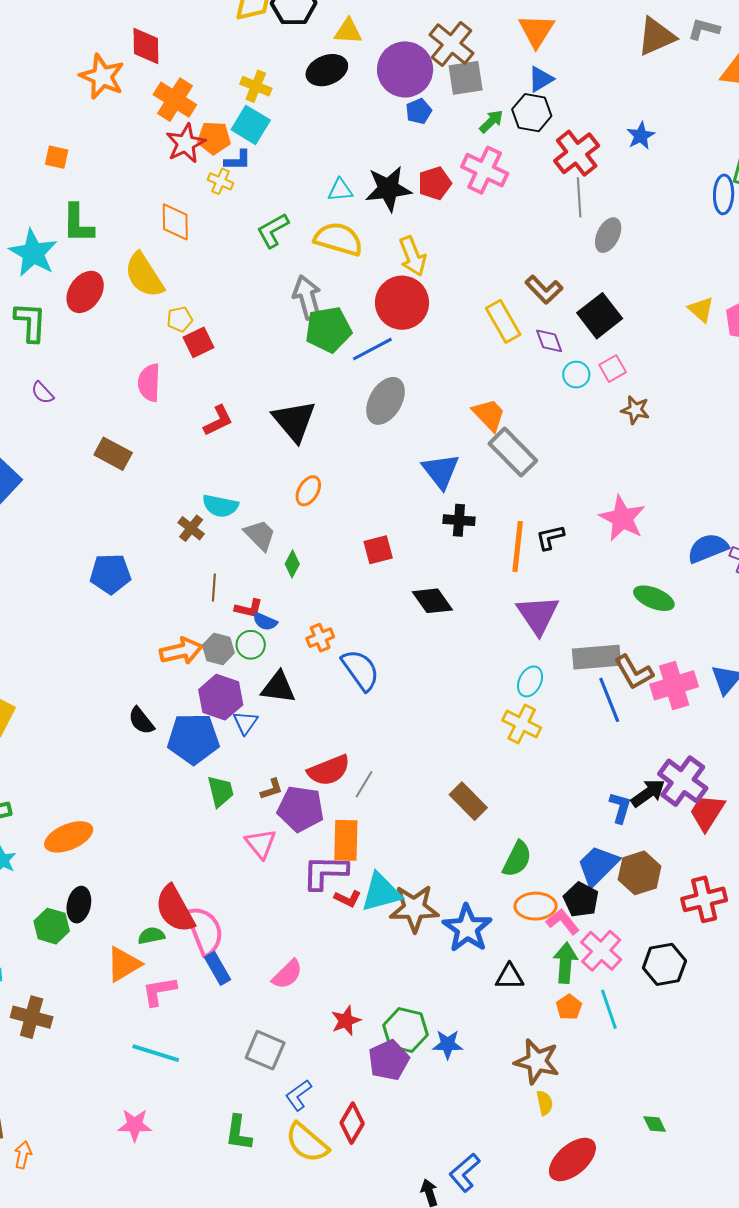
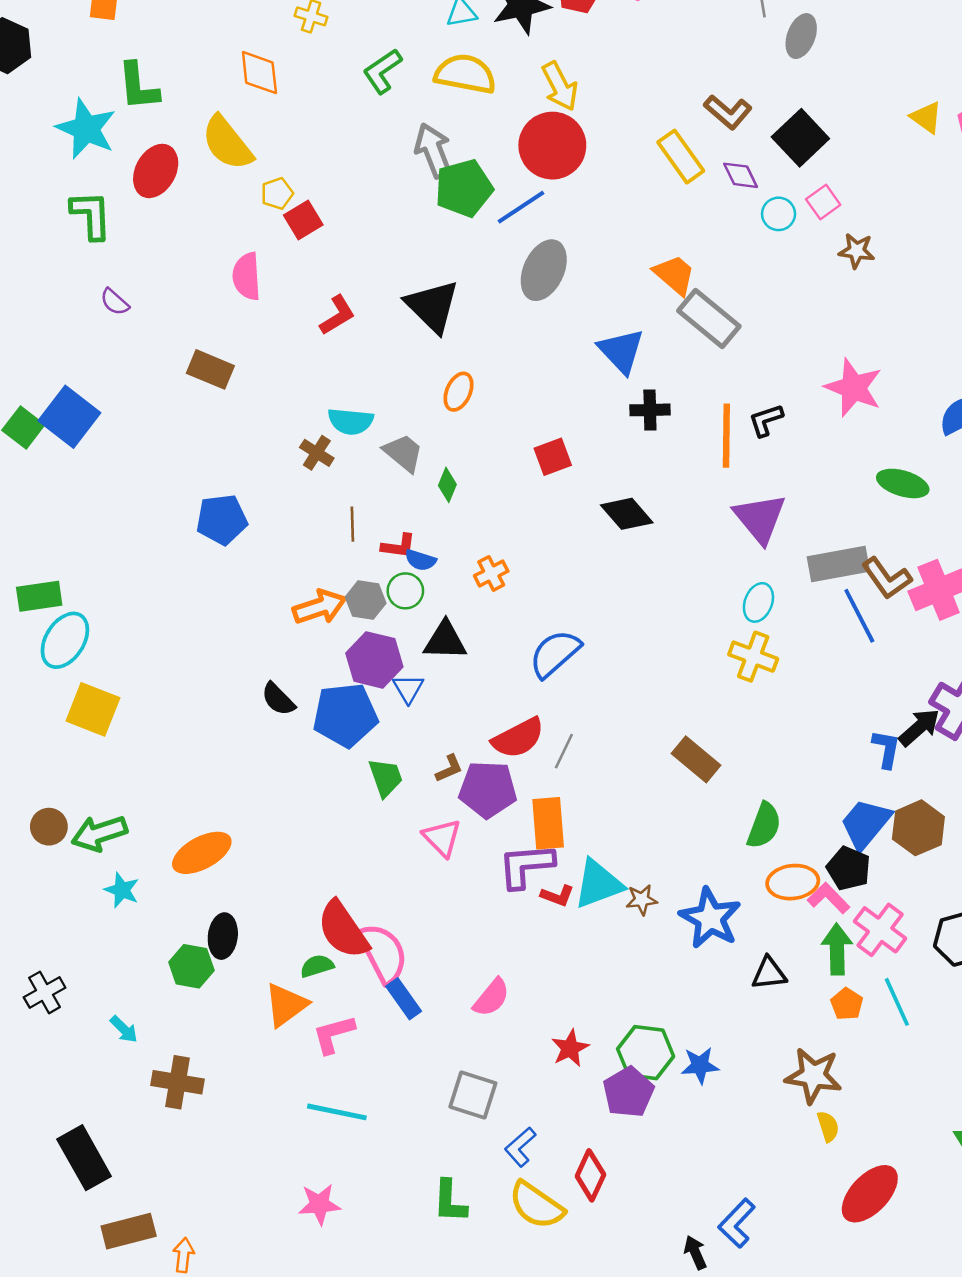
blue semicircle: (360, 670) -> (555, 654), moved, turned -90
brown star: (414, 908) -> (642, 900), size x0.5

